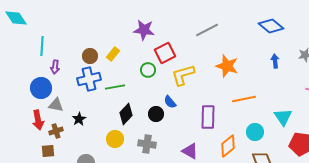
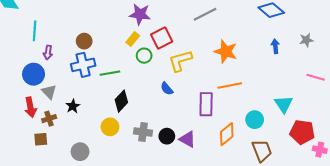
yellow rectangle: (113, 54) -> (133, 39), moved
orange line: (244, 99) -> (230, 86), moved
gray triangle: (56, 105) -> (49, 92), turned 35
black circle: (156, 114) -> (167, 136), moved

